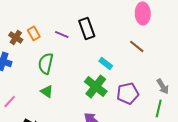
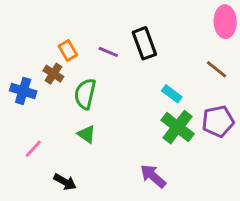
brown cross: (16, 37) -> (53, 74), moved
green cross: (96, 86) -> (178, 127), moved
purple pentagon: (128, 93) -> (218, 121), moved

